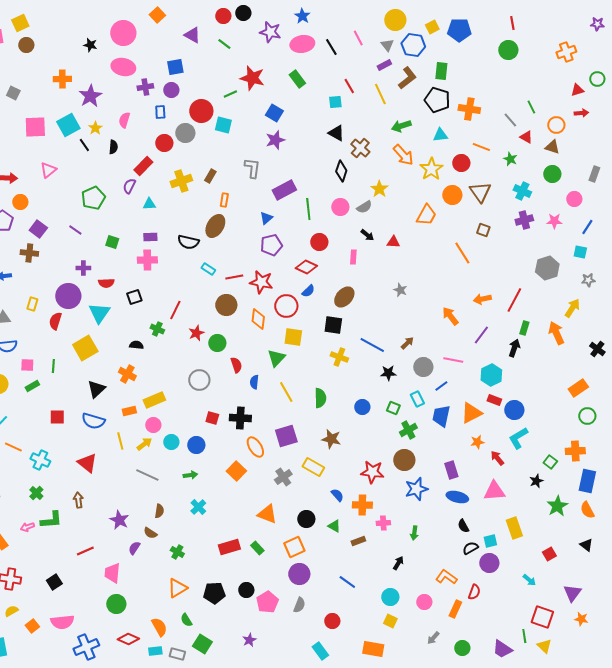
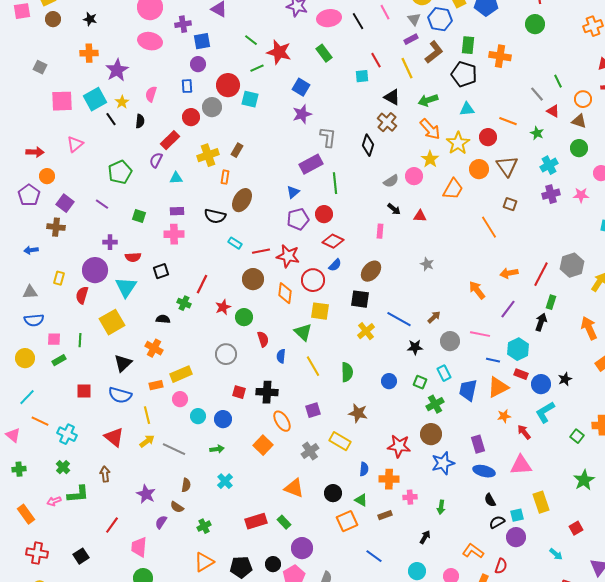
green line: (224, 44) -> (251, 40), moved
black star: (90, 45) -> (90, 19), moved
purple cross: (145, 87) -> (183, 24), moved
orange cross: (469, 109) -> (500, 56), moved
black triangle: (336, 133) -> (392, 97), moved
gray L-shape: (252, 168) -> (328, 137), moved
yellow star: (379, 189) -> (430, 159), moved
cyan cross: (522, 191) -> (549, 165), turned 36
orange rectangle: (224, 200) -> (225, 177), moved
pink circle: (340, 207) -> (414, 176), moved
red circle: (319, 242) -> (324, 214), moved
gray hexagon: (547, 268) -> (572, 265), moved
orange arrow: (556, 333) -> (589, 328), moved
yellow cross: (339, 357) -> (366, 331), turned 30
green triangle: (276, 358) -> (303, 332), turned -30
blue line: (441, 386) -> (493, 360), moved, turned 48
purple square: (286, 436) -> (313, 410), size x0.7
yellow arrow: (144, 444) -> (147, 441), moved
black star: (536, 481) -> (565, 379), moved
blue semicircle: (337, 495) -> (364, 469), turned 48
orange square: (294, 547) -> (347, 521), moved
red line: (85, 551) -> (112, 525), turned -30
green cross: (177, 552) -> (204, 526), turned 32
purple circle: (299, 574) -> (302, 548), moved

